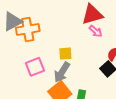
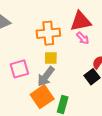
orange cross: (28, 29) -> (48, 33), moved

